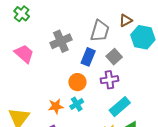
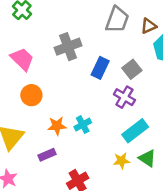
gray trapezoid: (100, 31) -> (117, 20), moved
purple cross: (109, 80) -> (124, 97), turned 36
orange circle: (77, 82) -> (31, 95), moved

